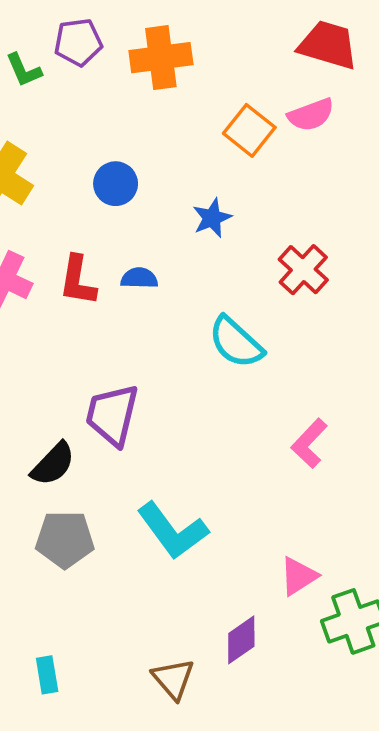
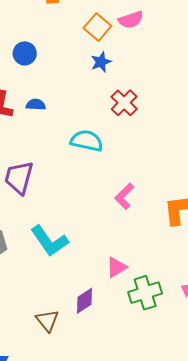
blue star: (212, 218) -> (101, 62), moved
cyan semicircle: (236, 342) -> (87, 141), turned 148

